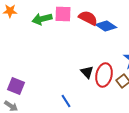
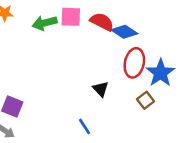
red ellipse: (104, 75) -> (134, 63), moved
blue line: (66, 101) -> (84, 126), moved

